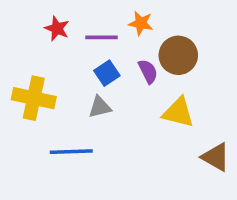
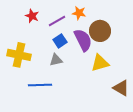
purple line: (102, 37) -> (57, 21), turned -30
purple semicircle: (148, 71) -> (83, 40), size x1.6
yellow triangle: (178, 112) -> (100, 63), turned -30

